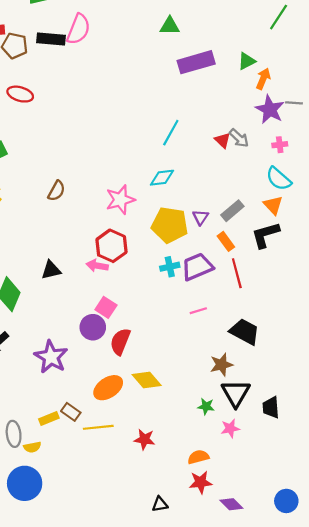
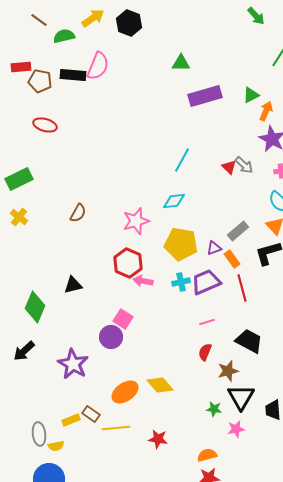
purple triangle: (201, 217) -> (214, 248), moved, turned 35
pink arrow: (97, 266) -> (143, 281), moved
red semicircle: (120, 342) -> (205, 352), moved, size x0.7

